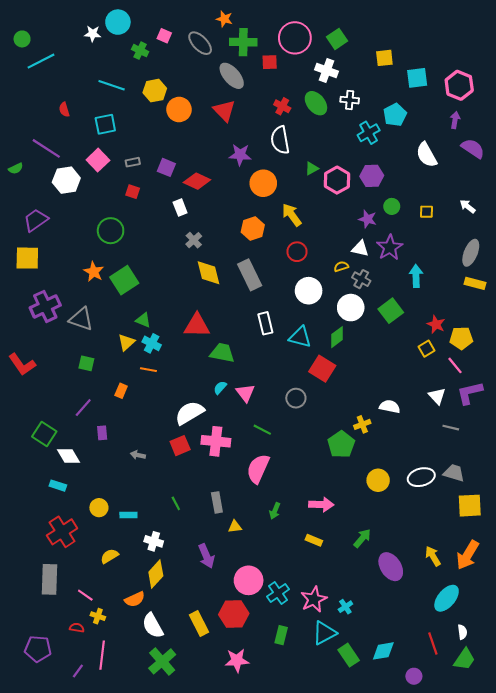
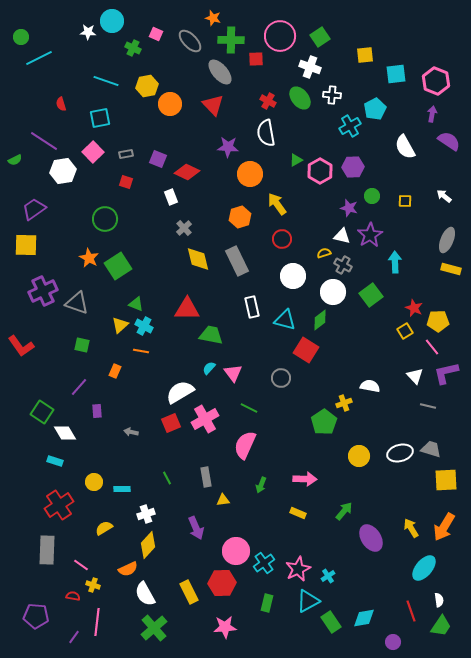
pink cross: (216, 441) -> (205, 419), turned -36
white cross: (154, 541) -> (146, 514), turned -36

